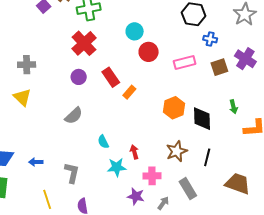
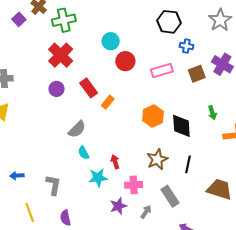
gray semicircle: (74, 116) -> (77, 129), moved
purple star: (136, 196) -> (118, 206), turned -30

